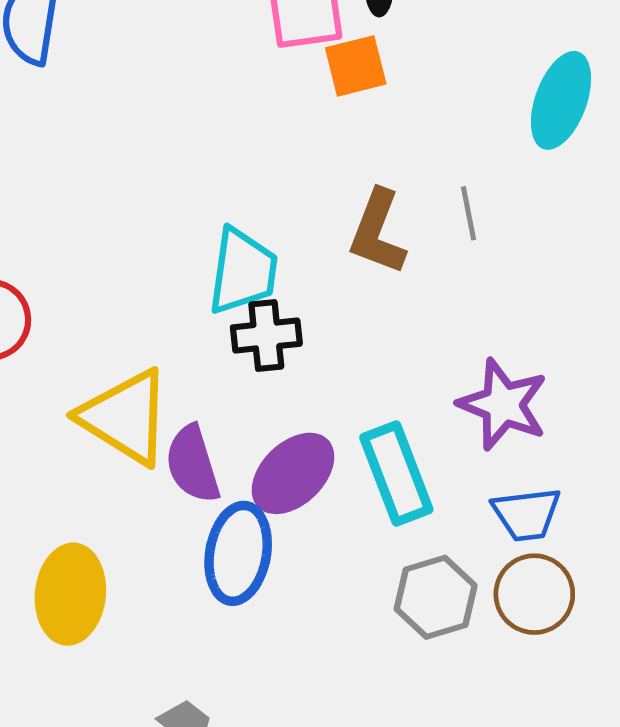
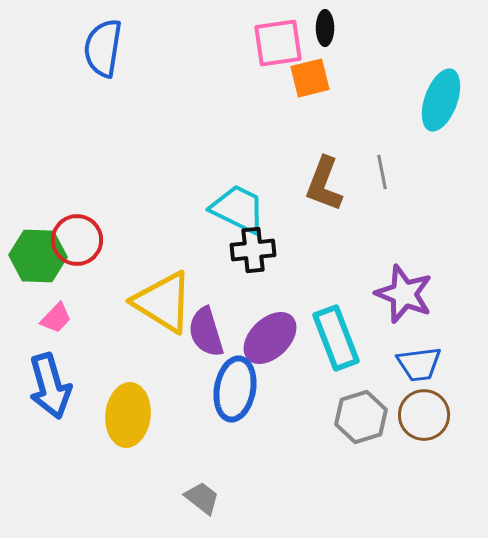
cyan trapezoid: (243, 271) -> (238, 209), turned -72

